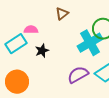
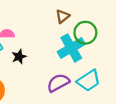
brown triangle: (62, 14) -> (63, 16), moved

